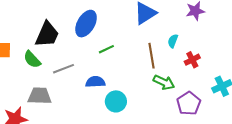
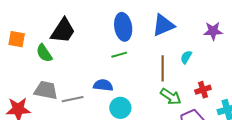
blue ellipse: (86, 24) -> (123, 27), moved, turned -48
red cross: (192, 60) -> (203, 90), moved
gray line: (63, 69) -> (73, 99), moved

